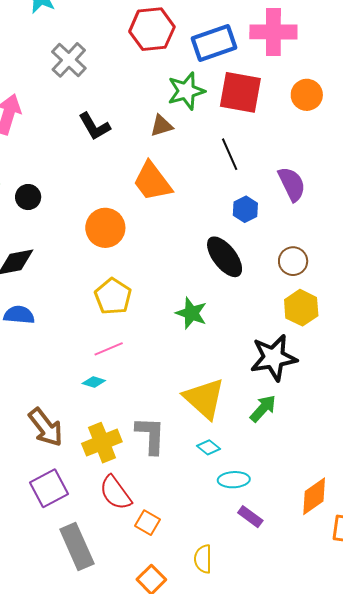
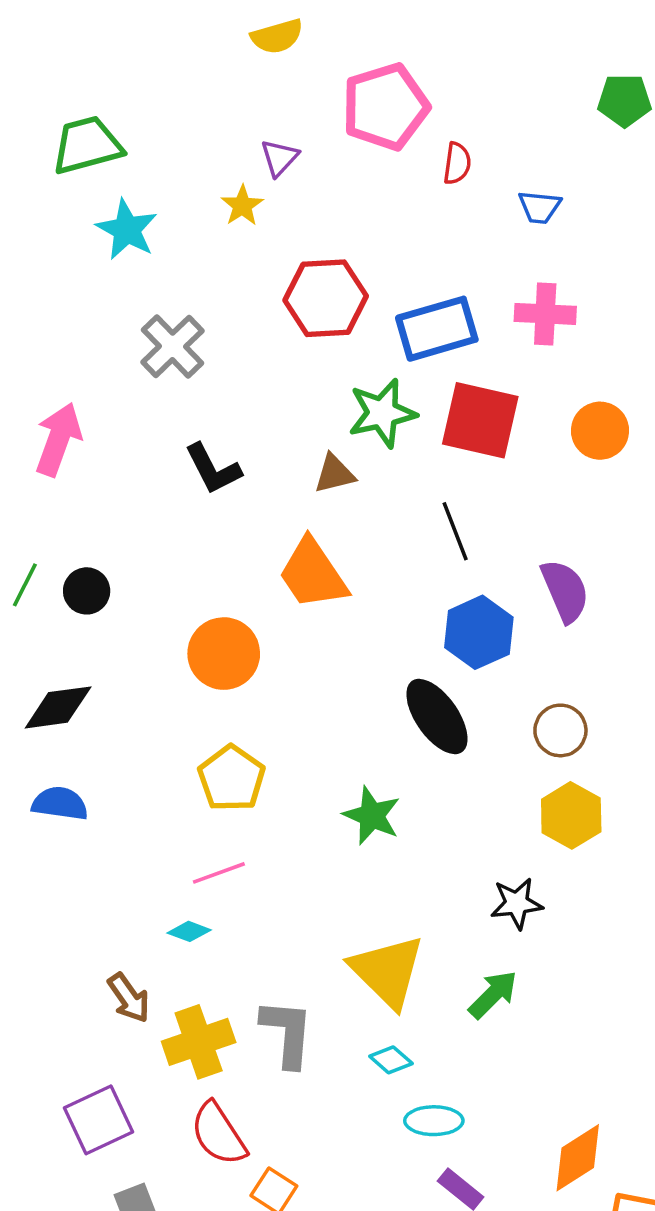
pink cross: (273, 32) -> (545, 314), size x0.7
blue hexagon: (245, 209) -> (479, 632), size x1.5
black star: (274, 358) -> (517, 903), size x0.6
brown arrow: (46, 427) -> (129, 998), moved, size x0.7

